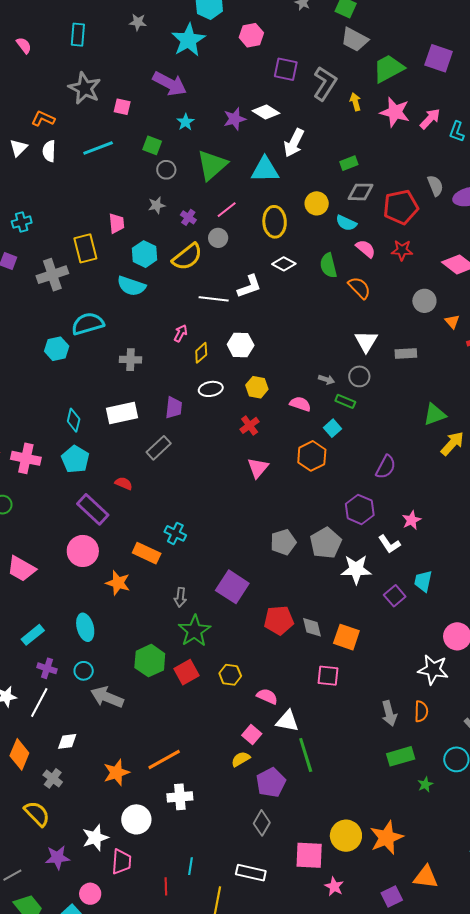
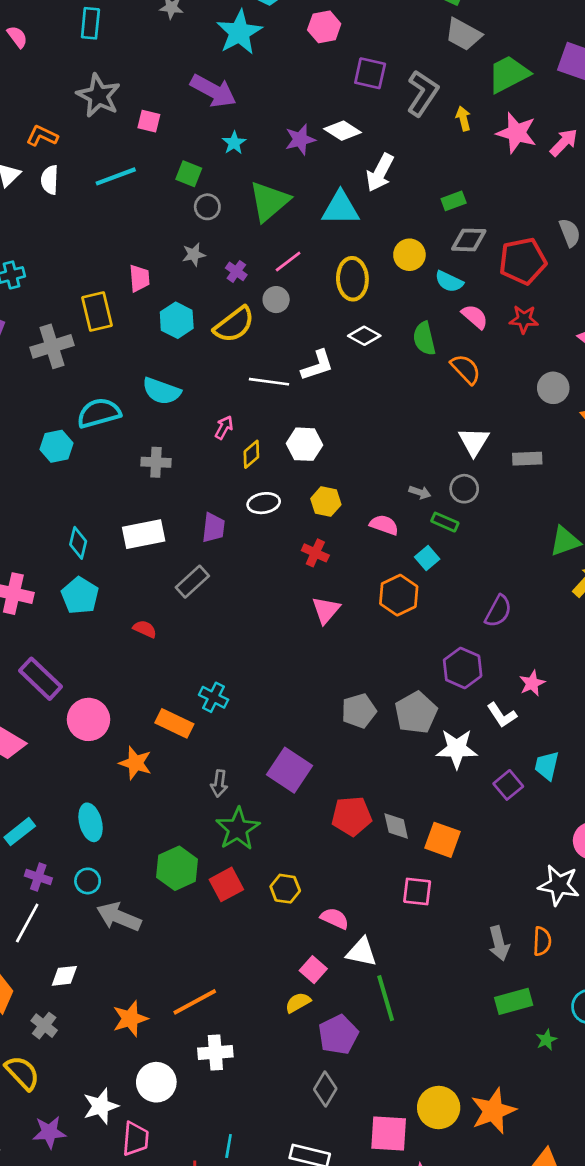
cyan semicircle: (131, 286) -> (162, 391), moved
red cross: (250, 425) -> (315, 553), turned -30
purple rectangle: (93, 509) -> (40, 679), moved

